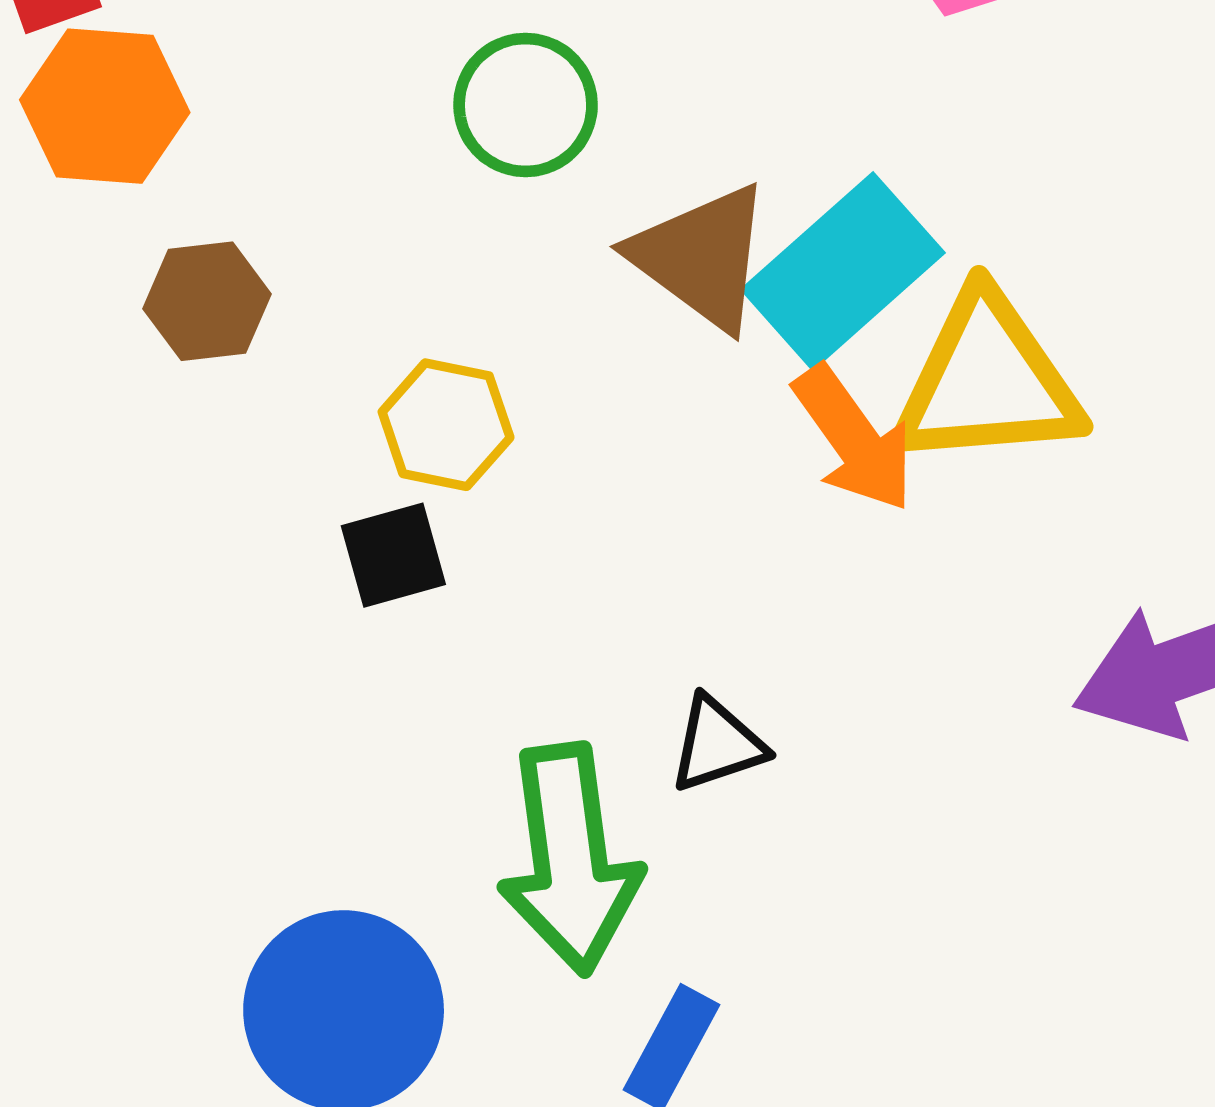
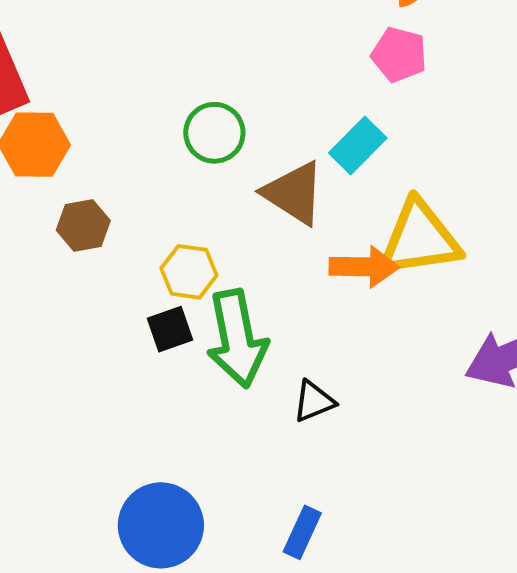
cyan rectangle: (843, 271) -> (358, 145), moved, size x0.7
orange arrow: (854, 439) -> (364, 267), turned -50
green arrow: (570, 859) -> (237, 339), moved

